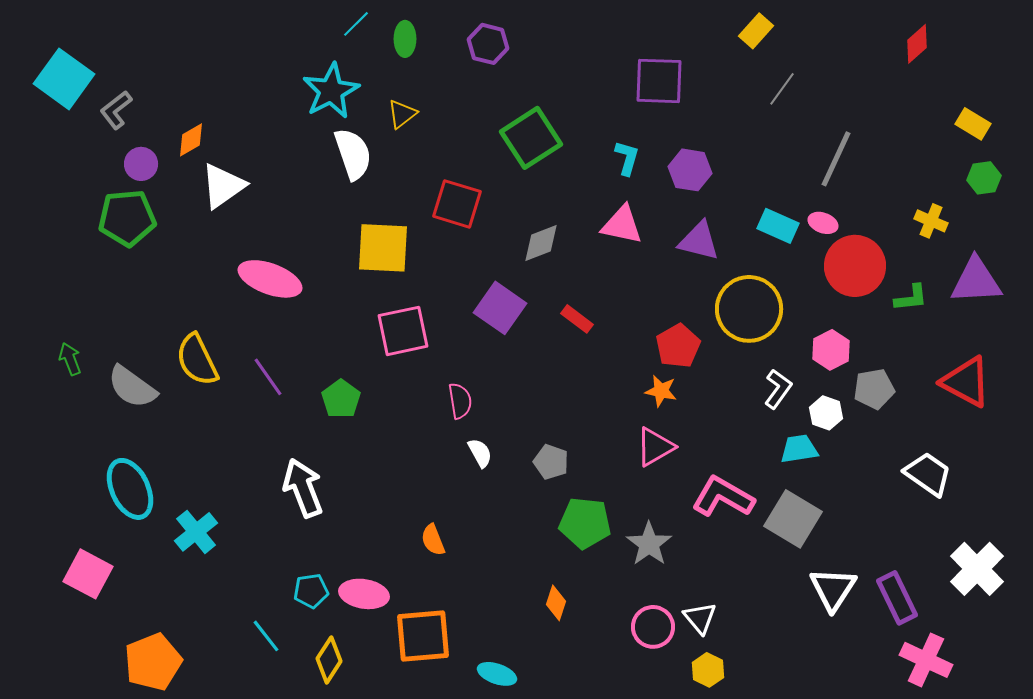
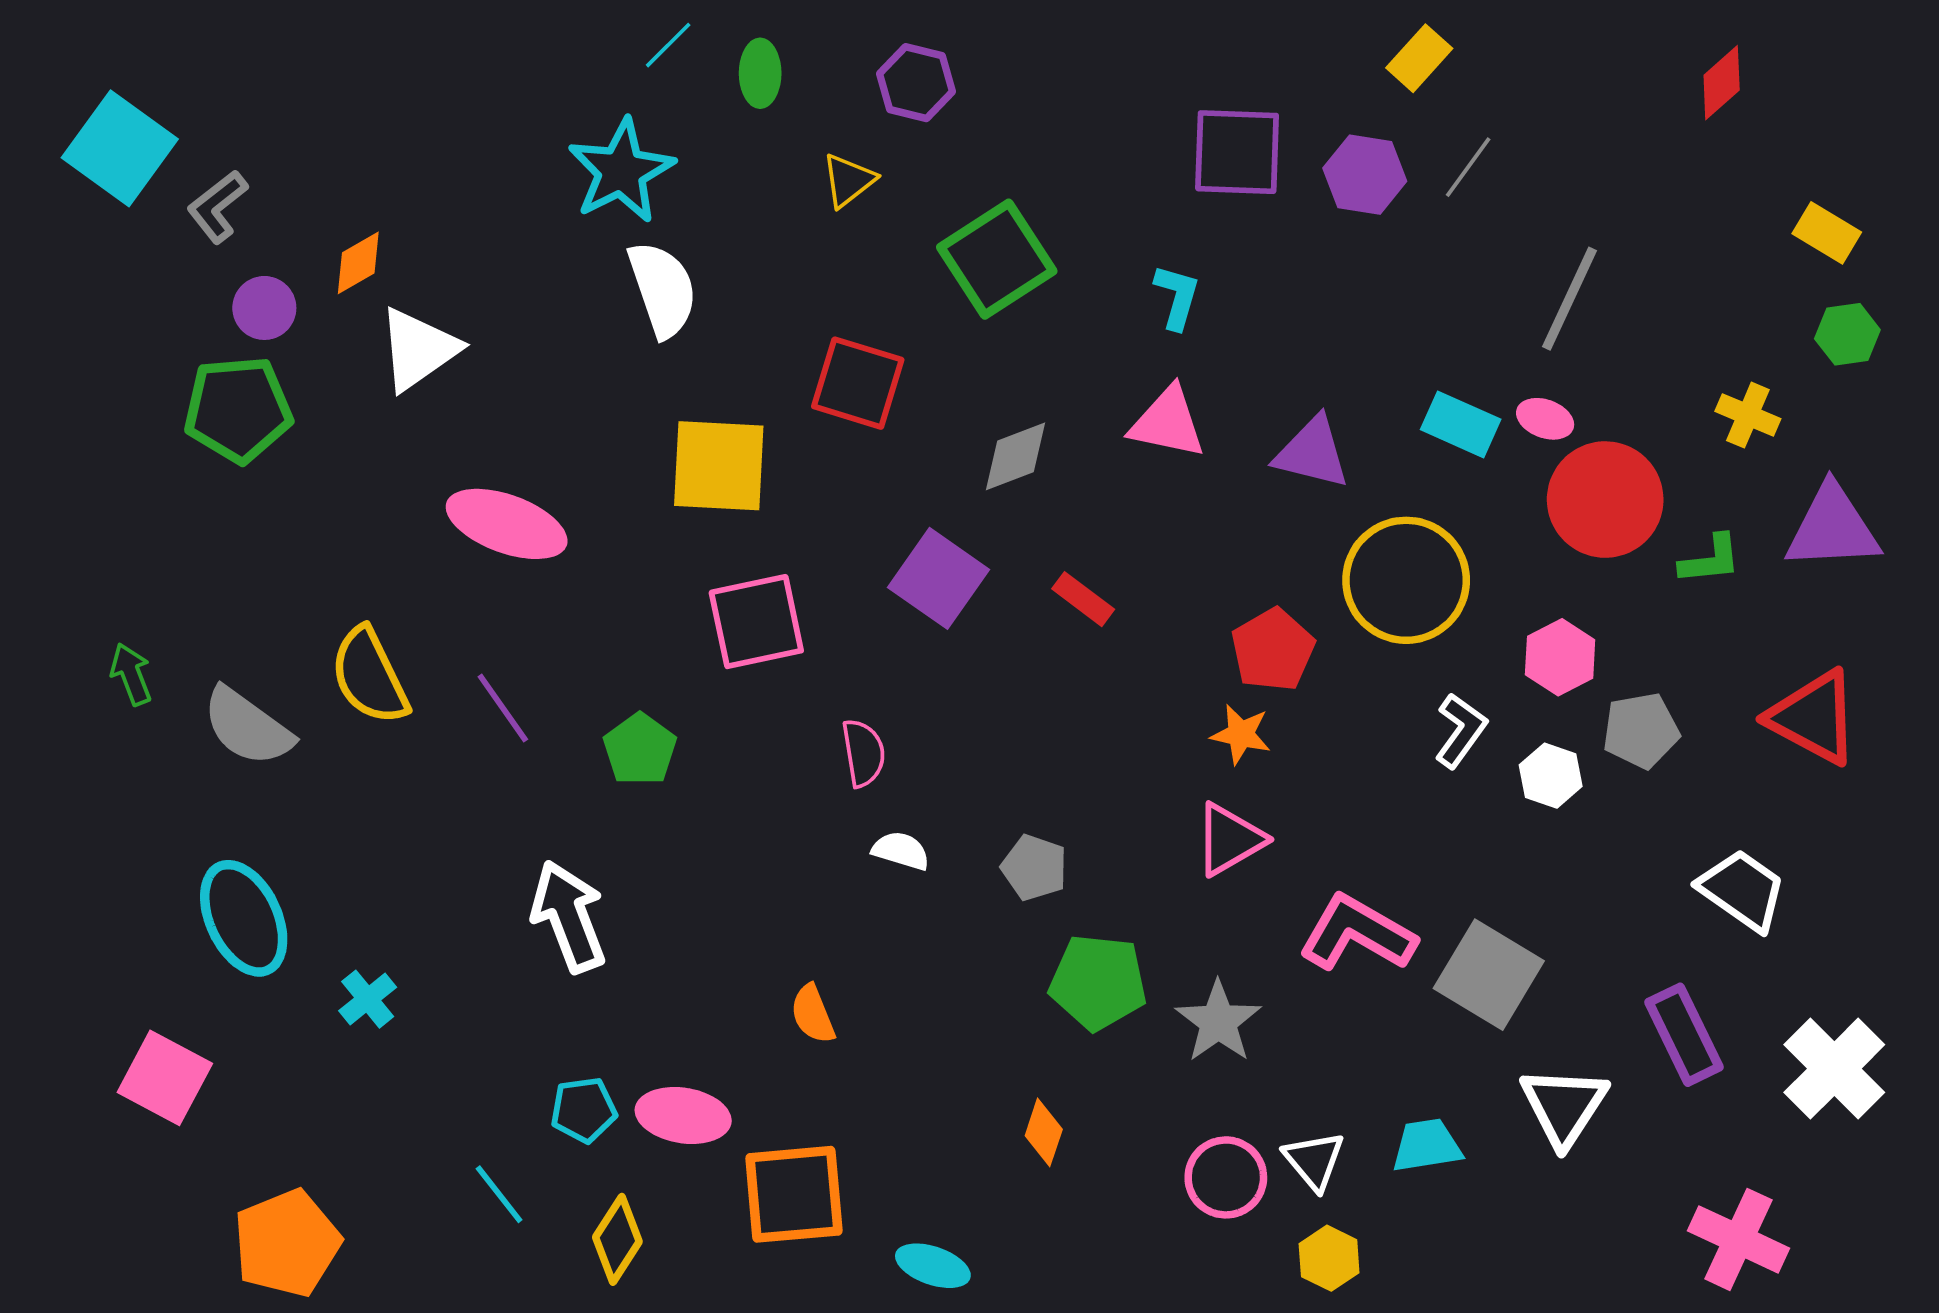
yellow triangle: (402, 114) -> (848, 180), moved
purple hexagon: (690, 170) -> (1365, 175), moved
cyan trapezoid: (799, 449) -> (1427, 1146), moved
white semicircle: (480, 453) -> (901, 851), turned -44
cyan cross: (196, 532) -> (368, 999), size x0.7
purple rectangle: (897, 598) -> (1684, 1035), moved

